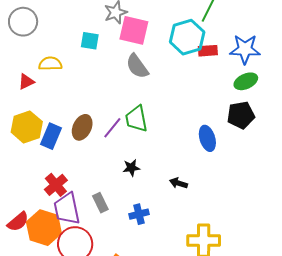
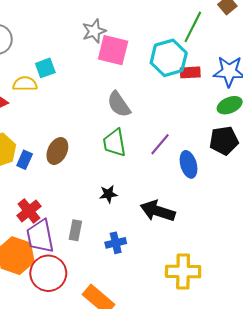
cyan square: (90, 41) -> (45, 68), moved, turned -30
gray semicircle: (137, 66) -> (119, 104), moved
purple line: (112, 128) -> (160, 144), moved
blue rectangle: (51, 136) -> (25, 160), size x0.7
black arrow: (179, 183) -> (158, 211), size x1.8
gray rectangle: (100, 203) -> (75, 230), turned 36

